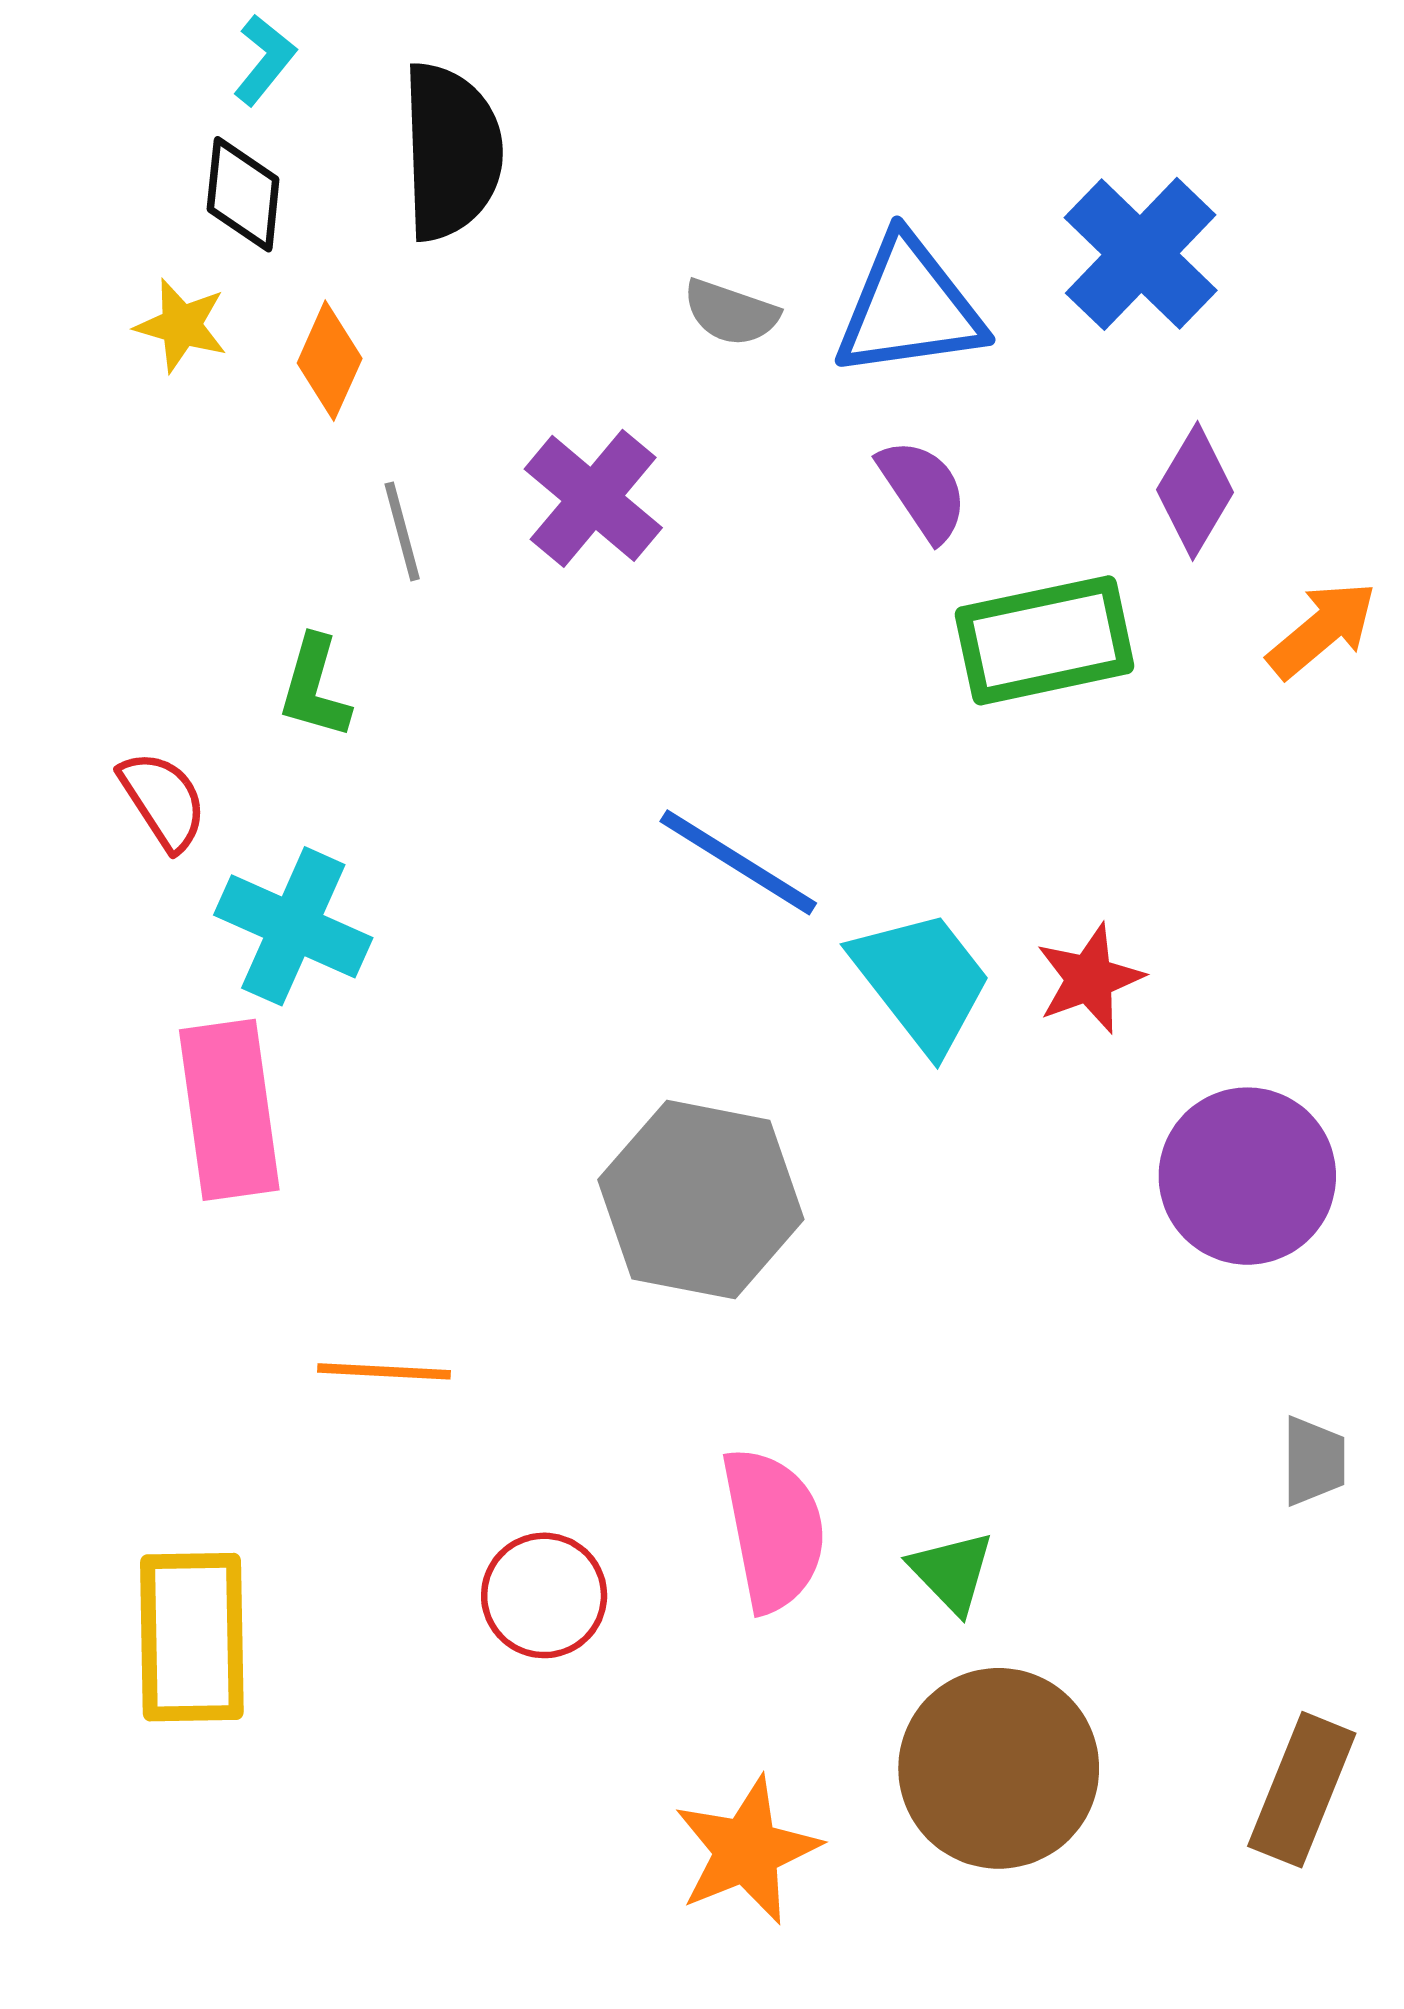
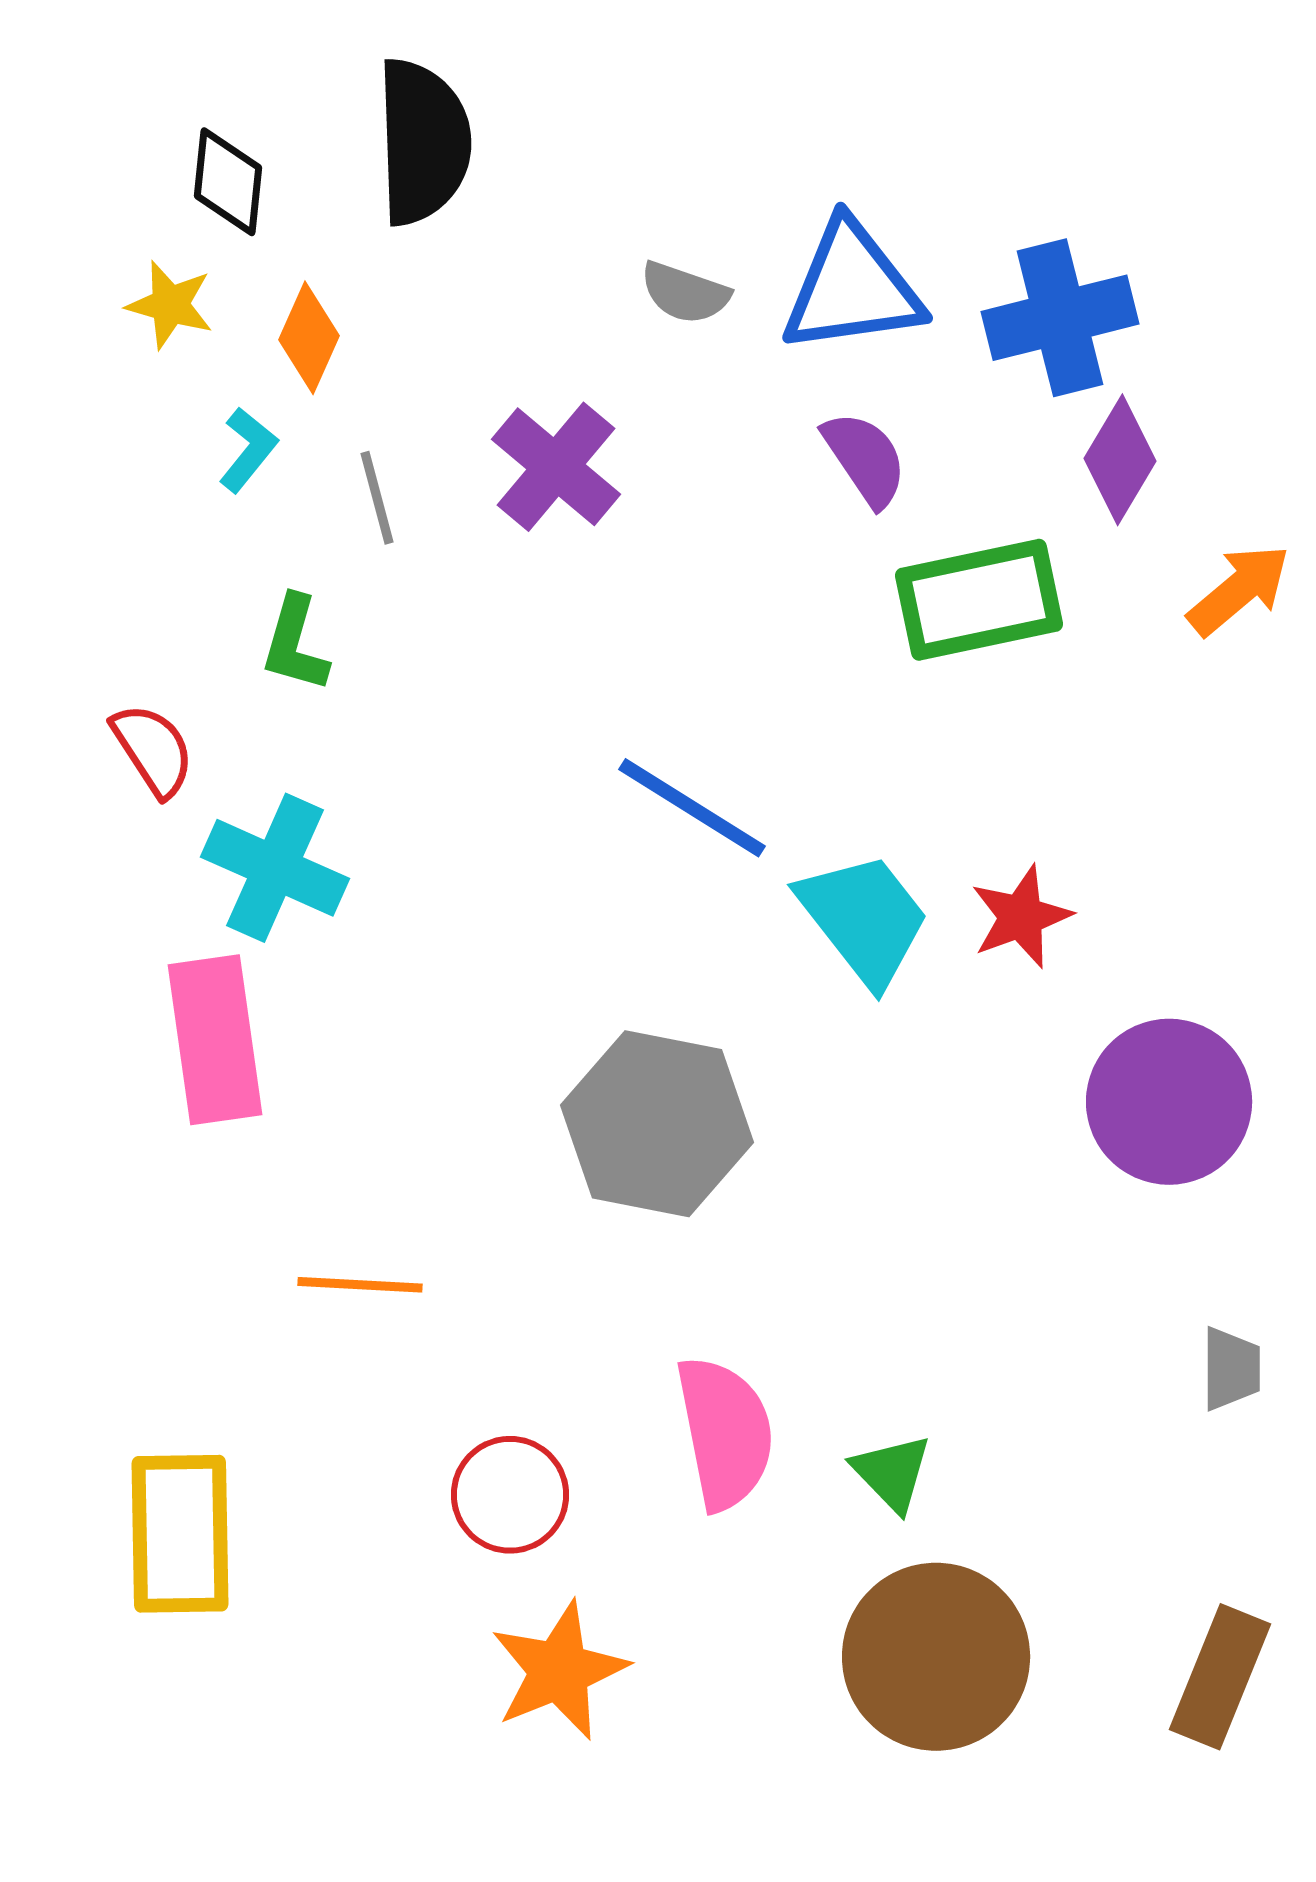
cyan L-shape: (264, 60) -> (248, 450), moved
blue cross: (1141, 254) -> (1060, 318), moved, turned 32
orange star: (747, 1851) -> (559, 1671), moved

